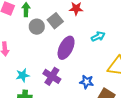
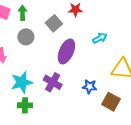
gray circle: (37, 27) -> (26, 37), moved
cyan star: (23, 75) -> (22, 82), size x1.5

